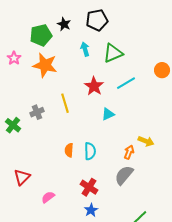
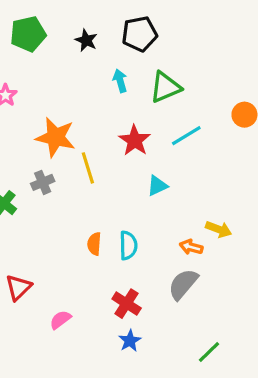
green pentagon: (41, 35) -> (28, 34), moved
orange star: (45, 65) -> (56, 137), moved
orange arrow: (129, 152) -> (191, 247), turned -96

